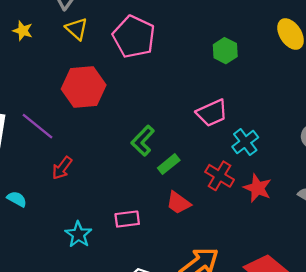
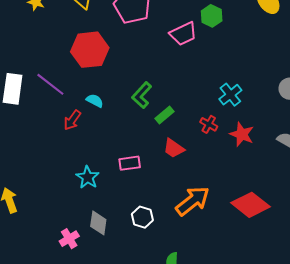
pink trapezoid: (212, 113) -> (183, 34), moved
red cross: (220, 176) -> (209, 124), size x0.7
cyan semicircle: (17, 199) -> (95, 101), moved

